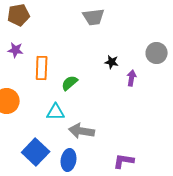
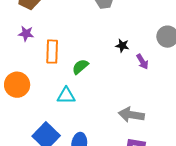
purple arrow: (132, 78) -> (142, 62), turned 140
gray arrow: (82, 131) -> (131, 115), moved

